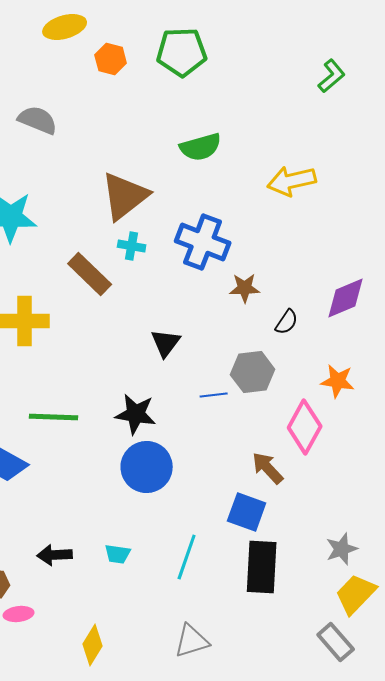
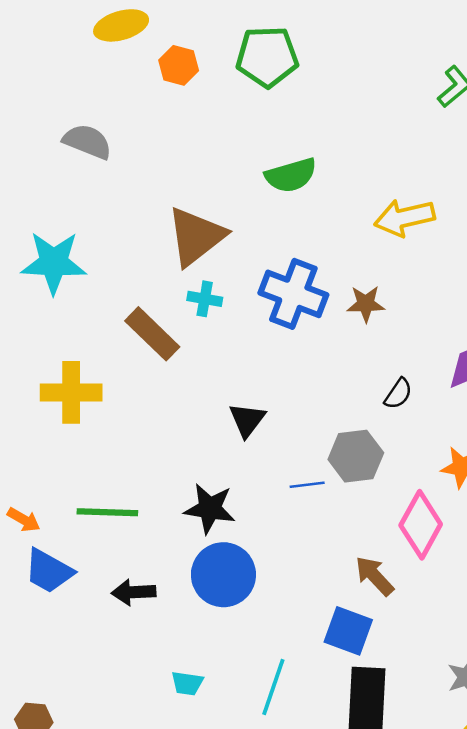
brown star: (245, 288) -> (366, 304), moved
black arrow: (55, 555) -> (134, 592), moved

